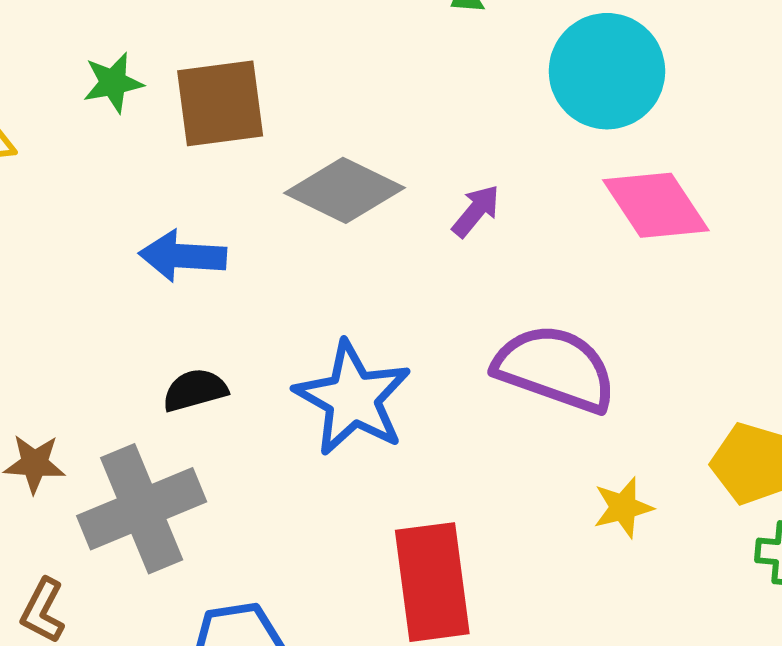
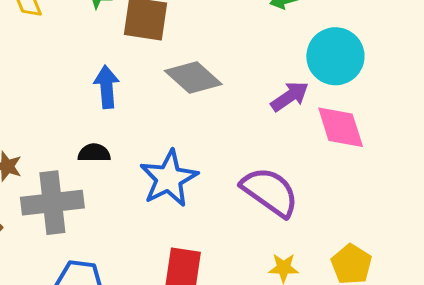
purple arrow: (476, 211) -> (290, 96), moved, size x1.4
blue arrow: (183, 256) -> (107, 87), turned 66

